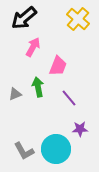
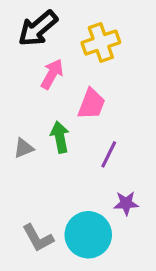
yellow cross: (78, 19) -> (101, 43), moved, turned 30
purple line: (69, 98) -> (109, 154), turned 66

